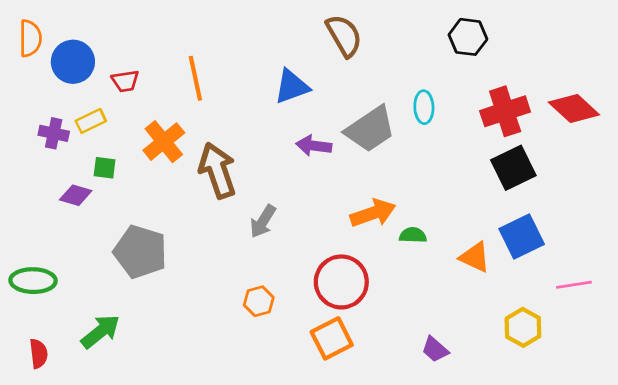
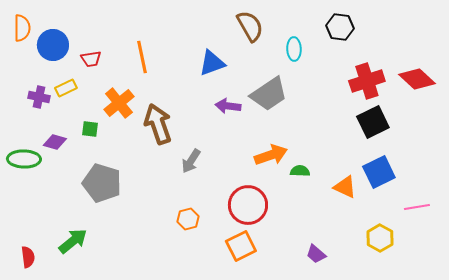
cyan ellipse: (424, 107) -> (294, 49), moved
green square: (105, 168) -> (90, 129), moved
green ellipse: (33, 281) -> (24, 159), moved

